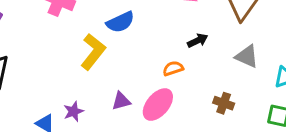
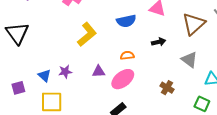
blue semicircle: (120, 22) -> (126, 21), moved
orange semicircle: (173, 68) -> (127, 55), moved

